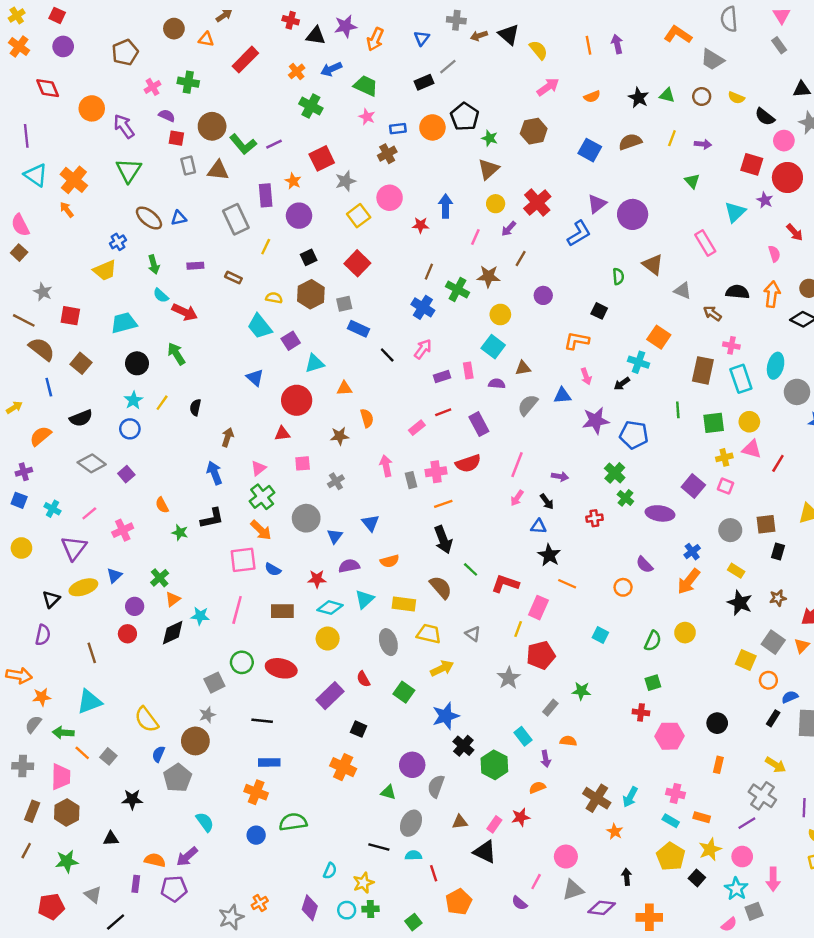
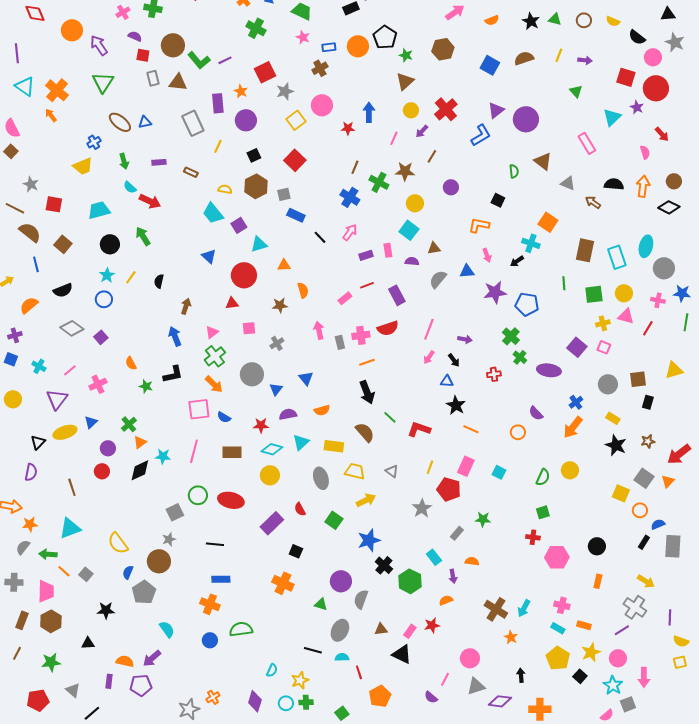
pink cross: (731, 345) -> (658, 300), moved
pink rectangle: (538, 608) -> (466, 466), moved
red pentagon: (541, 655) -> (449, 489), turned 30

